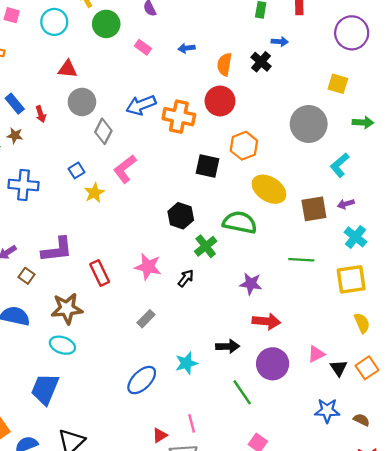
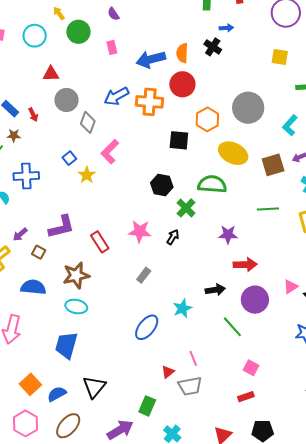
pink rectangle: (143, 47) -> (112, 47), turned 48
blue arrow: (187, 48) -> (151, 59), moved, size x2.0
gray circle: (309, 124) -> (248, 108), moved

